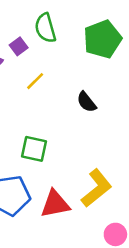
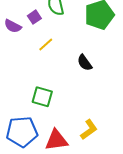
yellow L-shape: (96, 188) -> (89, 130), size x0.7

